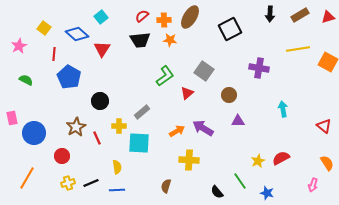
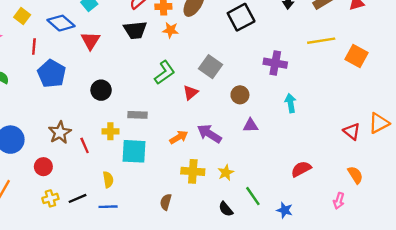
black circle: (100, 101) -> (101, 90), moved
cyan arrow: (283, 109) -> (291, 103), moved
gray rectangle: (142, 112) -> (138, 115), turned 42
yellow star: (258, 161) -> (226, 173), moved

